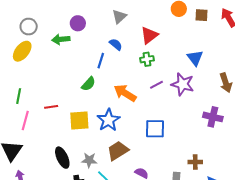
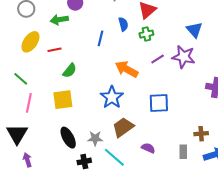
blue semicircle: (116, 44) -> (123, 24), moved, turned 40
yellow ellipse: (22, 51) -> (30, 42), moved
green semicircle: (88, 84) -> (70, 71), moved
green line: (19, 96) -> (21, 79), turned -56
red line: (51, 107) -> (55, 50), moved
yellow square: (79, 121) -> (63, 100), moved

